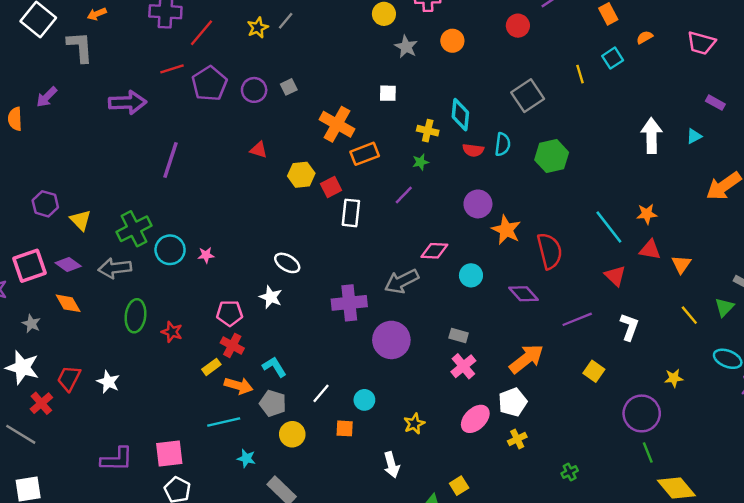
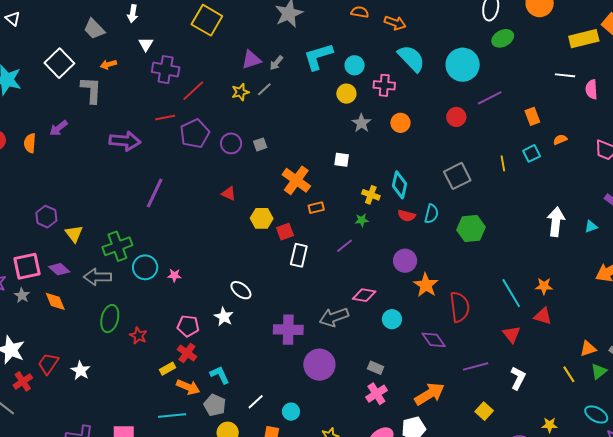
orange rectangle: (365, 154) -> (316, 208), size x0.7
orange triangle: (681, 264) -> (588, 349), moved, turned 30
gray star: (31, 324) -> (22, 295), moved

